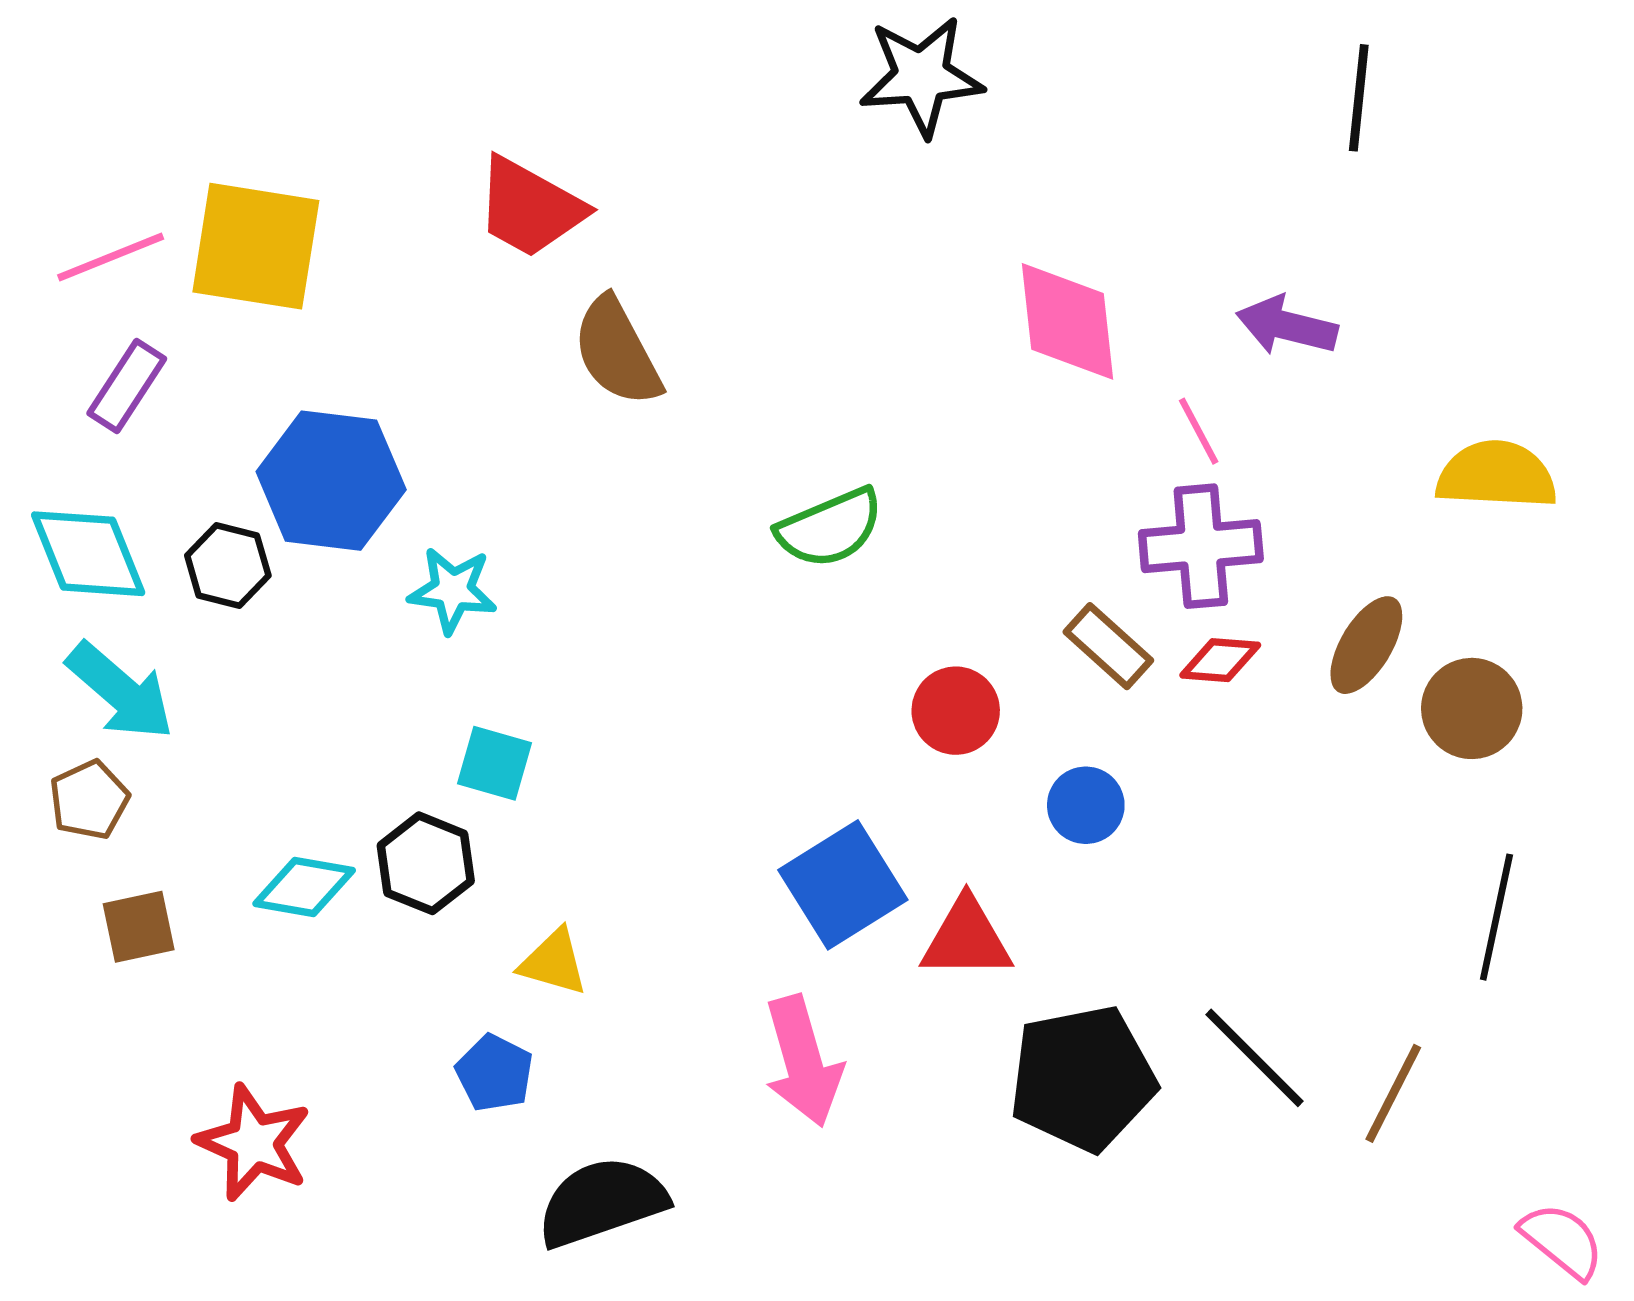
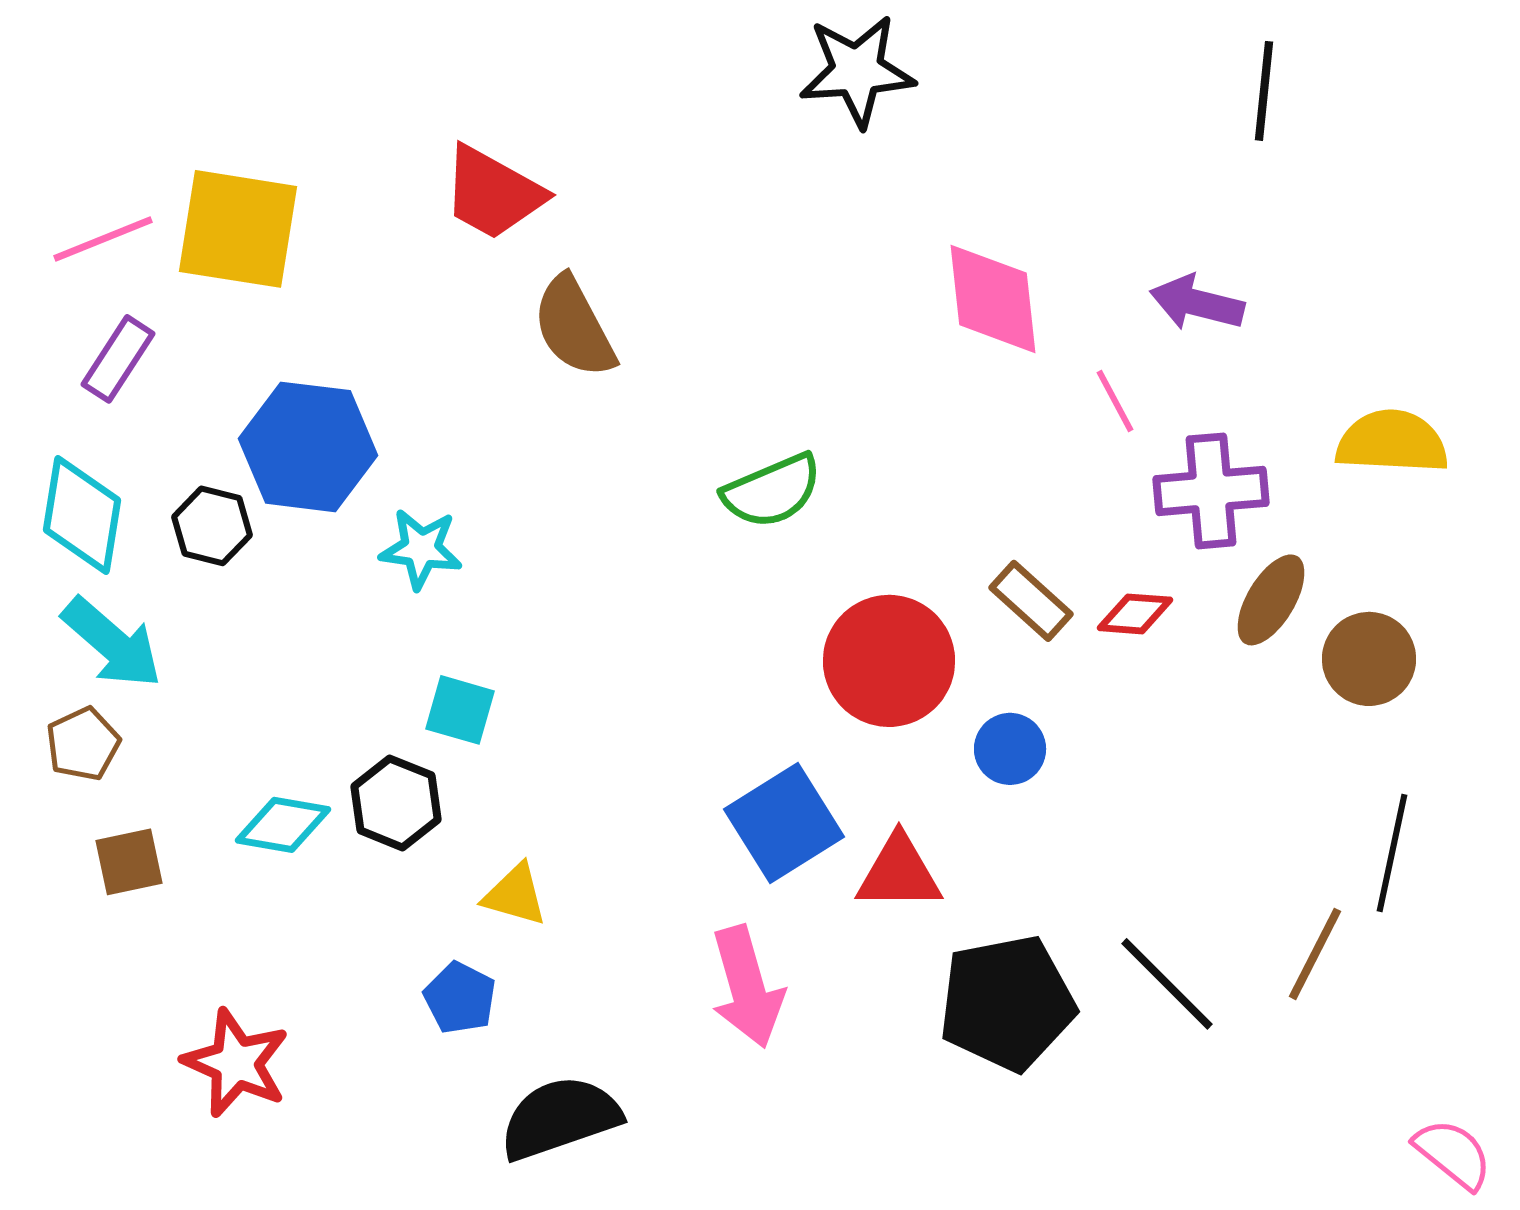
purple cross: (1201, 546) -> (1211, 491), moved
cyan diamond: (88, 554) -> (82, 515), turned 31
red circle: (956, 711) -> (889, 661), size x1.6
brown line: (1393, 1093) -> (1315, 954), moved

